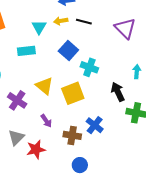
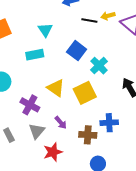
yellow arrow: (61, 21) -> (108, 16), moved
cyan cross: (89, 67) -> (99, 66), turned 30
blue cross: (95, 125) -> (109, 123), turned -36
gray triangle: (16, 138) -> (37, 131), moved

